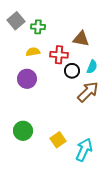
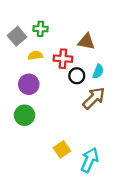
gray square: (16, 21) -> (17, 36), moved
green circle: (23, 131) -> (24, 115), moved

